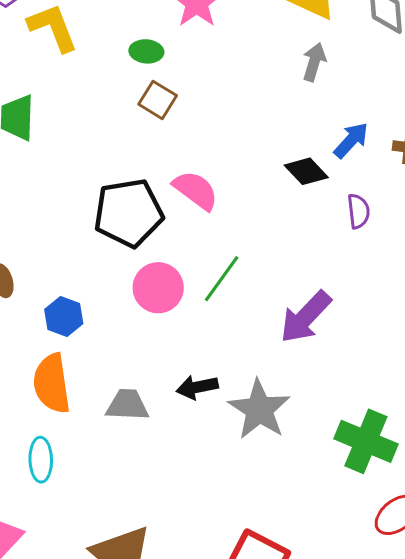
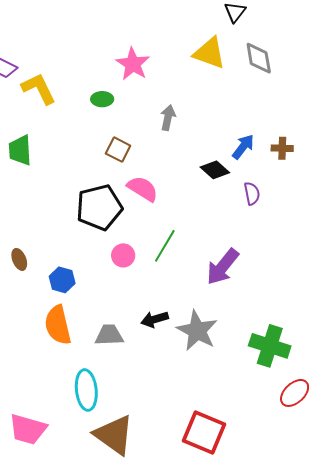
gray arrow: (314, 62) -> (168, 118), moved
brown square: (158, 100) -> (118, 150), moved
pink circle: (158, 288) -> (123, 255), size x0.7
cyan ellipse: (41, 460) -> (86, 390), moved, size x1.4

